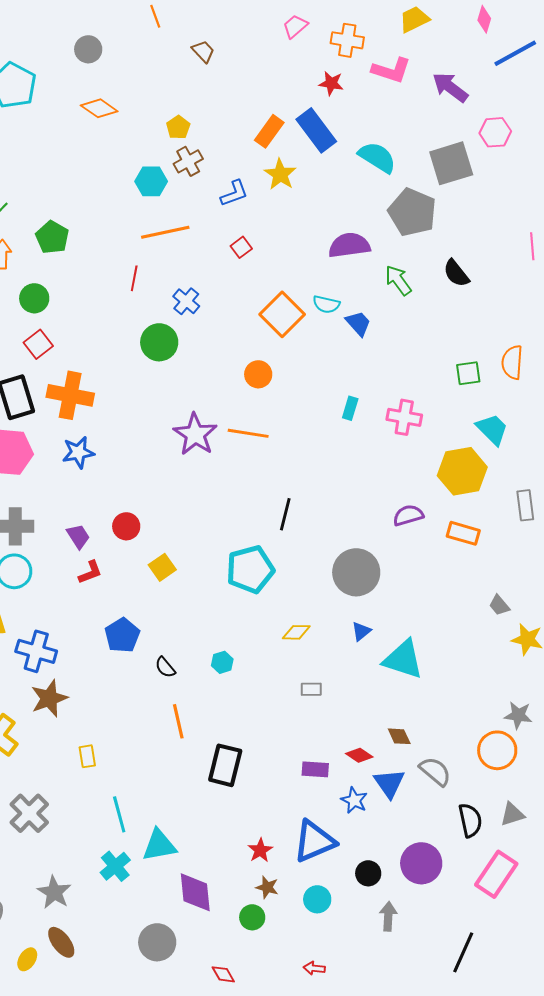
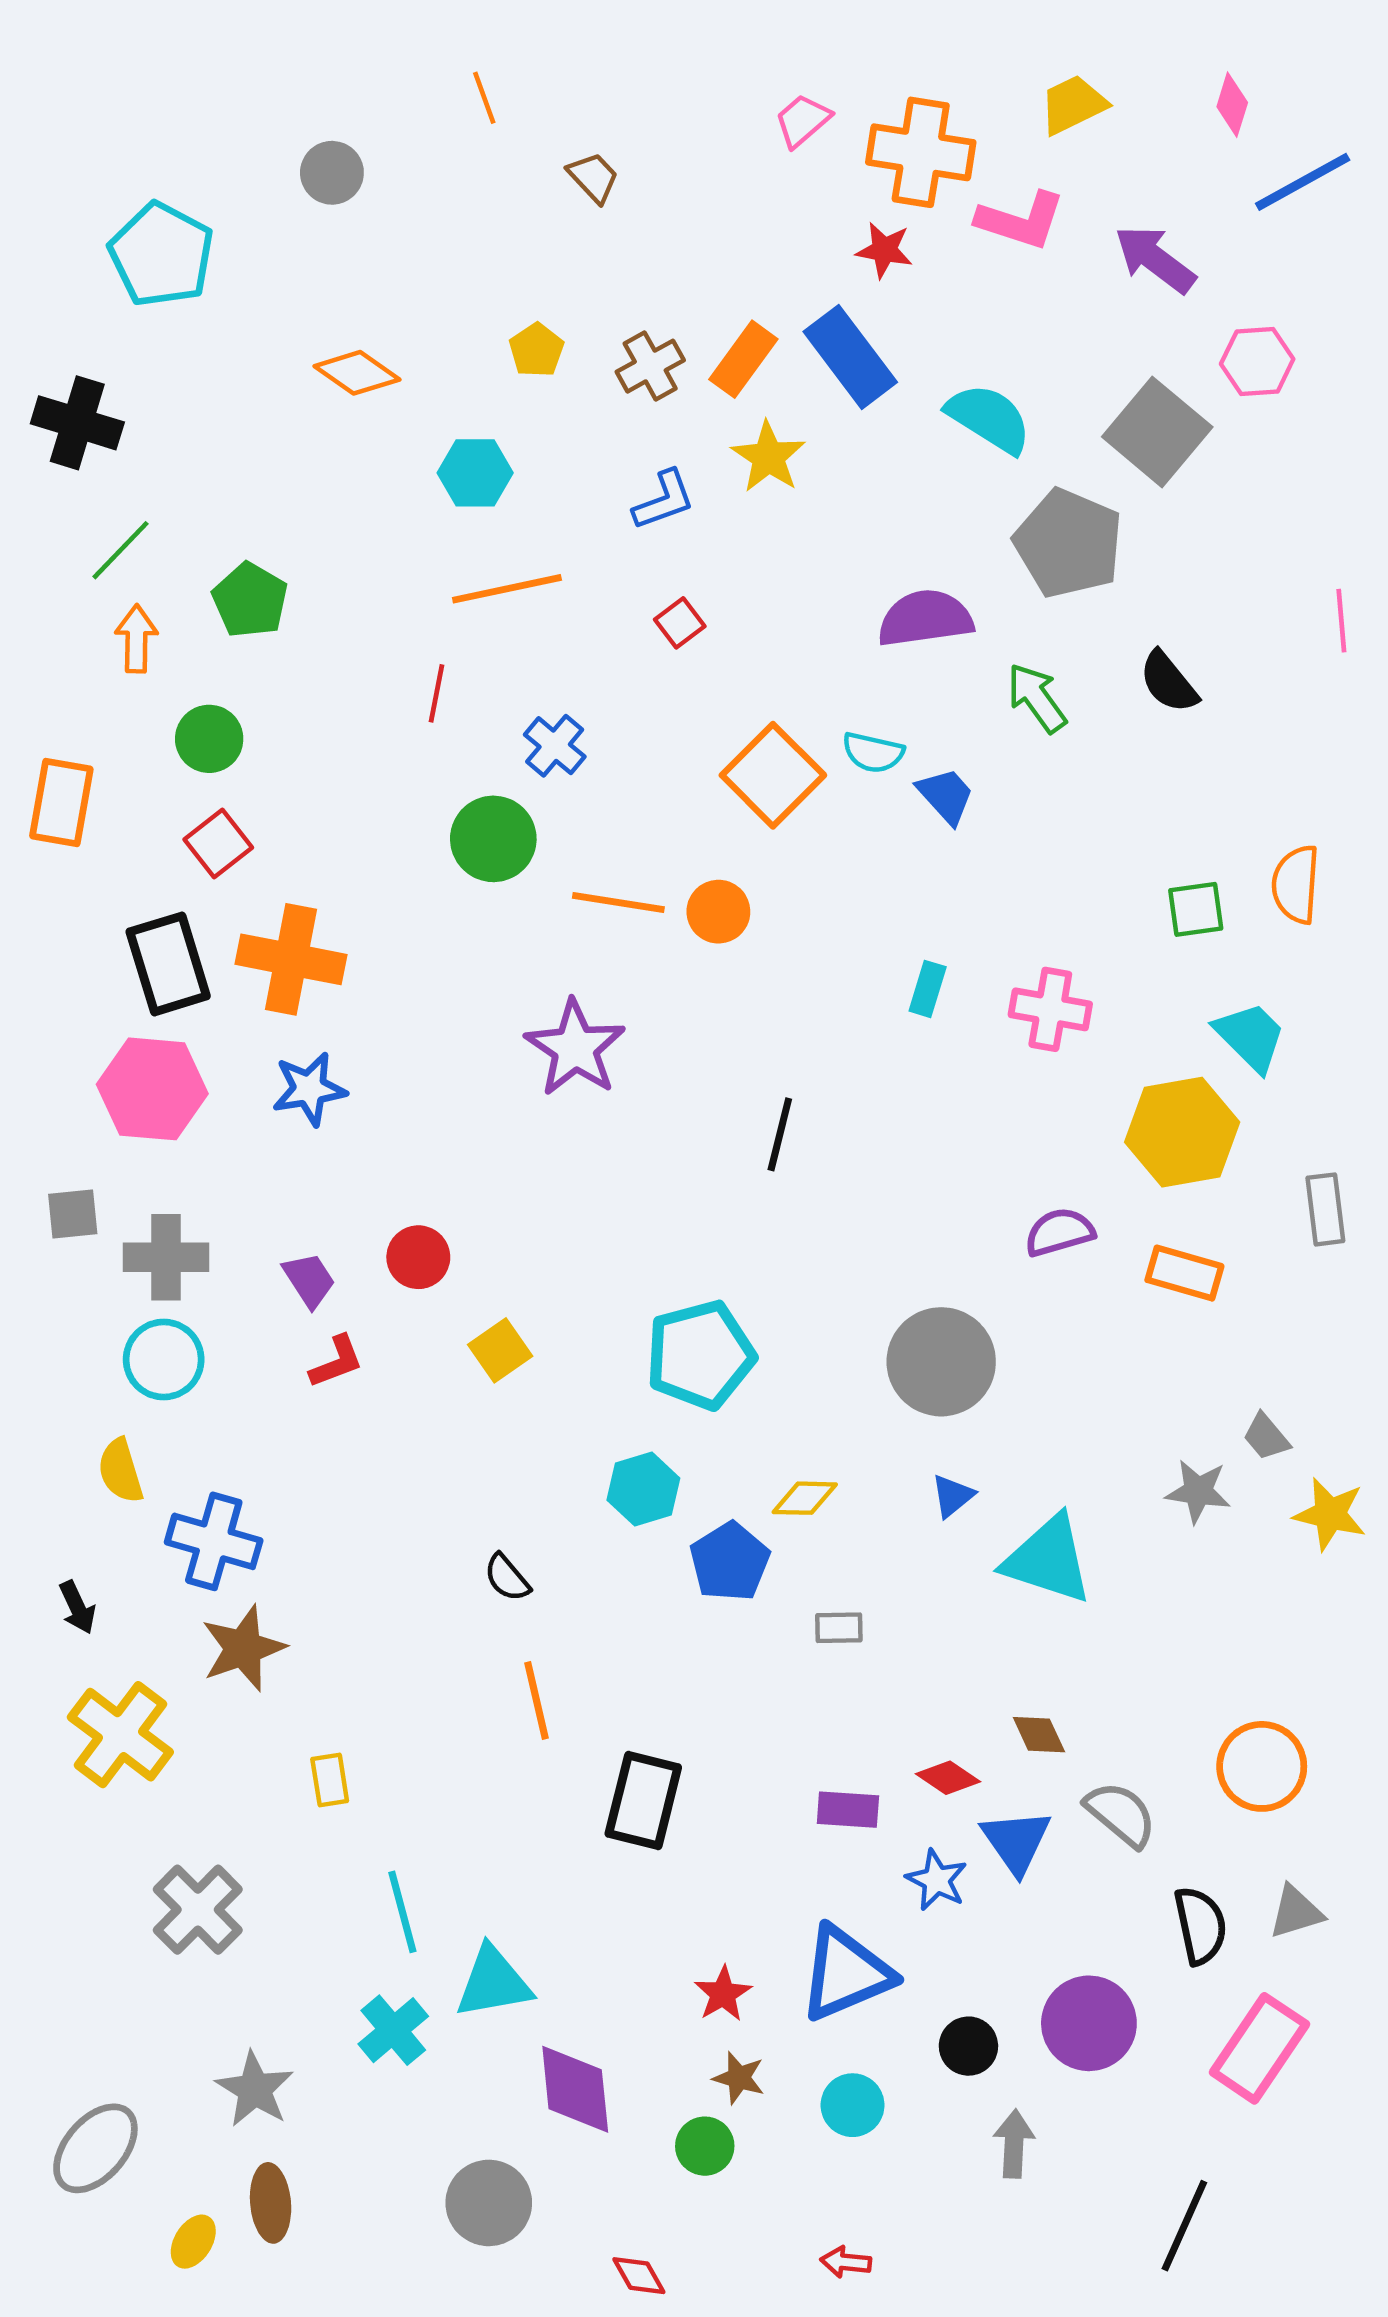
orange cross: (347, 40) -> (921, 152), size x1.4
orange diamond: (99, 108) -> (357, 373), moved
brown cross: (188, 161) -> (650, 366), moved
gray square: (451, 163) -> (1157, 432), turned -33
orange line: (248, 433) -> (618, 903), moved
black line: (285, 514) -> (780, 1134), moved
blue pentagon: (122, 635) -> (730, 1562), moved
cyan hexagon: (222, 662) -> (643, 1489), moved, size x1.4
gray star: (518, 715) -> (1198, 1491), moved
brown ellipse: (61, 942) -> (271, 2203), turned 32

